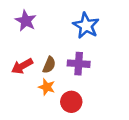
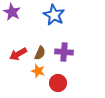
purple star: (26, 21) -> (12, 12), moved
blue star: (86, 26) -> (54, 15), moved

